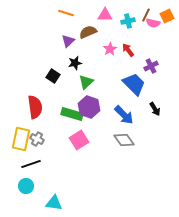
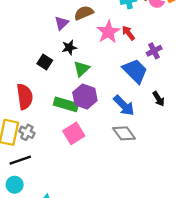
pink star: (110, 49) -> (108, 32), size x1.5

